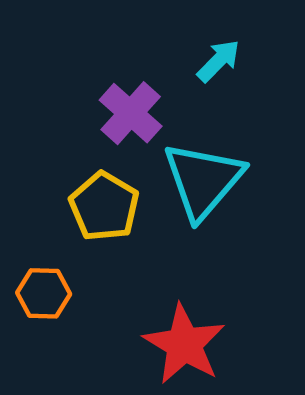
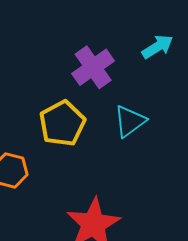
cyan triangle: (203, 180) -> (130, 121), size x0.6

